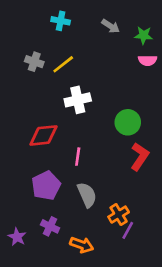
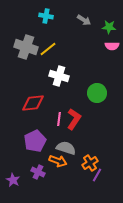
gray cross: (34, 62) -> (26, 47), size x1.6
white cross: (78, 100) -> (59, 76), turned 30
red L-shape: (140, 157) -> (74, 119), moved
gray semicircle: (87, 195) -> (66, 148), turned -48
orange arrow: (82, 245) -> (58, 161), moved

